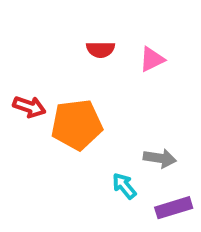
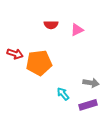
gray arrow: (160, 158) -> (91, 83), moved

